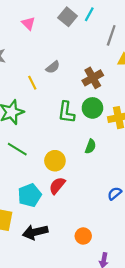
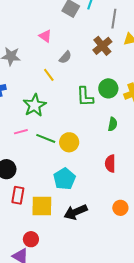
pink triangle: (28, 23) -> (45, 36), moved
brown cross: (93, 78) -> (102, 46), moved
yellow circle: (55, 161) -> (69, 142), moved
red semicircle: (57, 186) -> (110, 164), moved, turned -30

